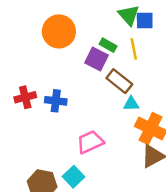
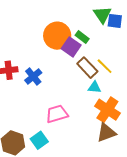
orange circle: (59, 31) -> (57, 36), moved
yellow line: (134, 49) -> (105, 66), moved, turned -42
blue cross: (56, 101) -> (33, 77), turned 36

